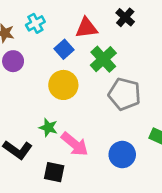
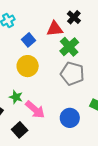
red triangle: (87, 28) -> (55, 29), moved
green cross: (103, 59) -> (69, 47), moved
black square: (54, 172) -> (20, 130), turned 35

